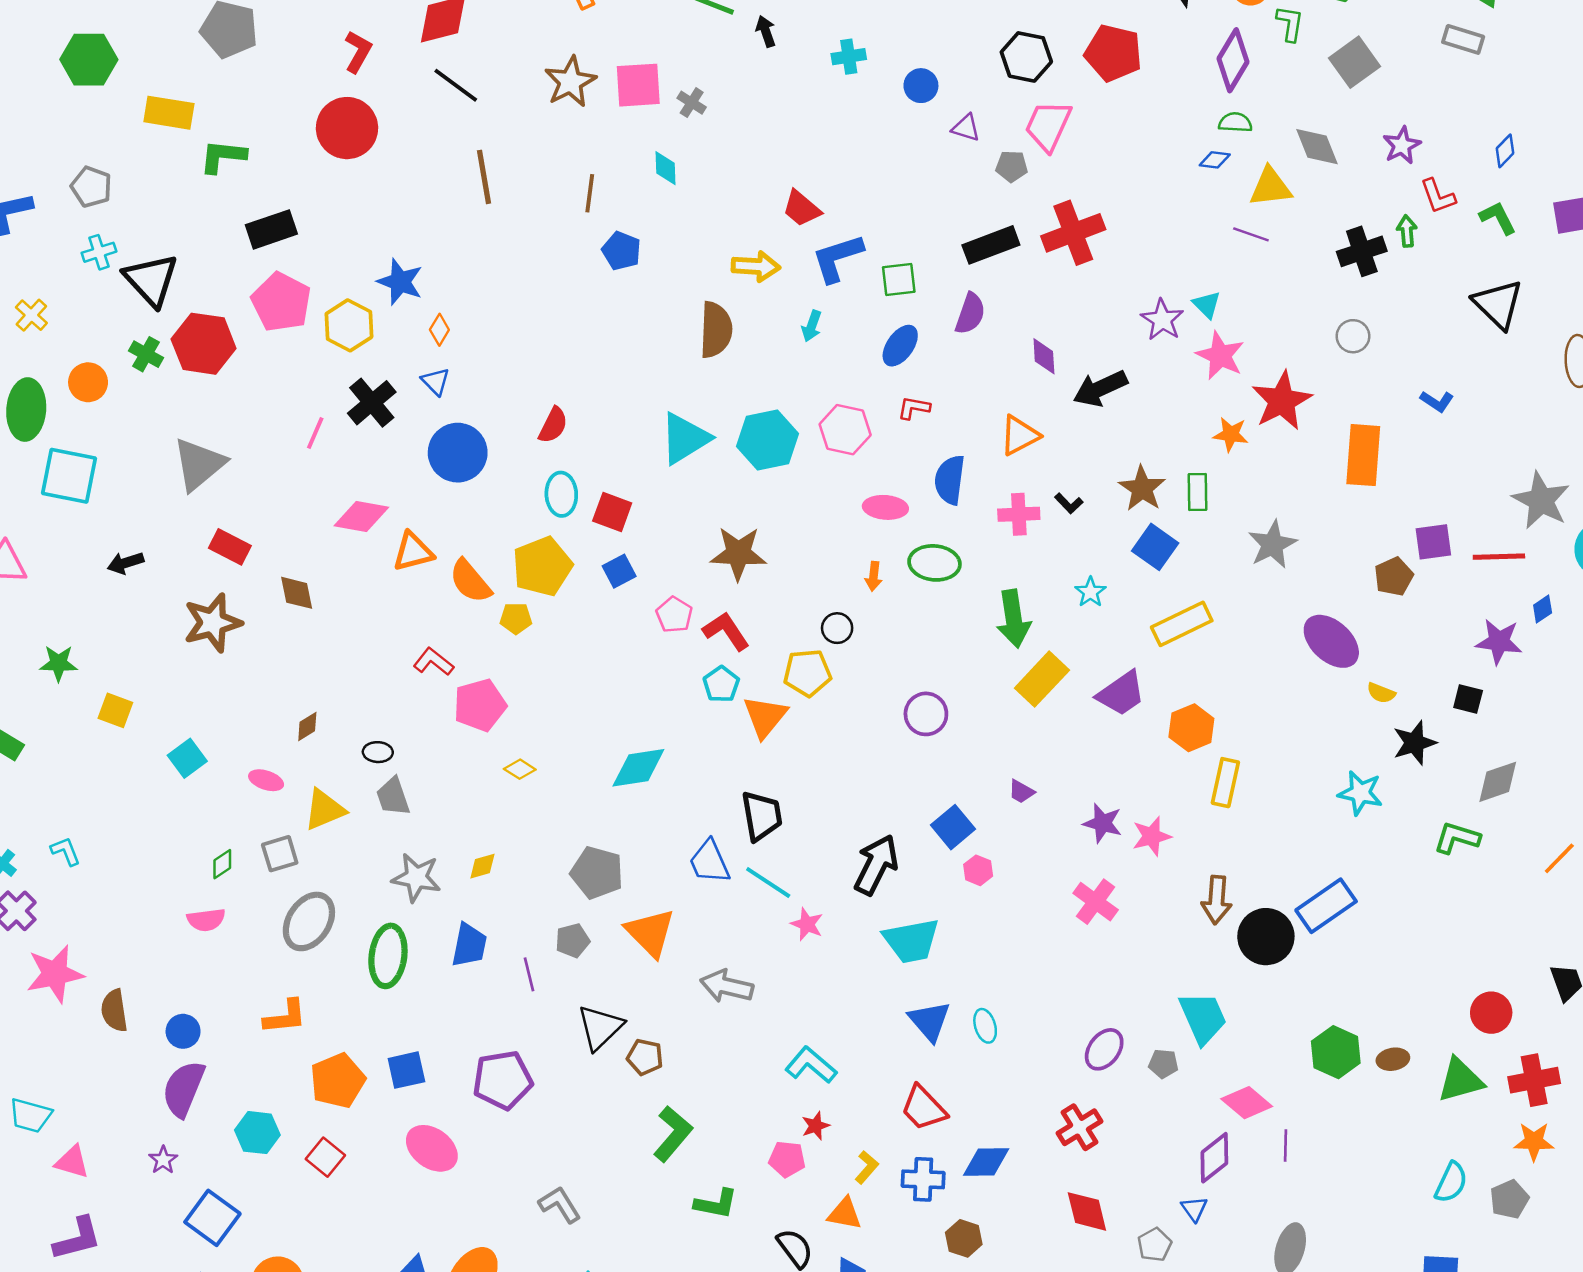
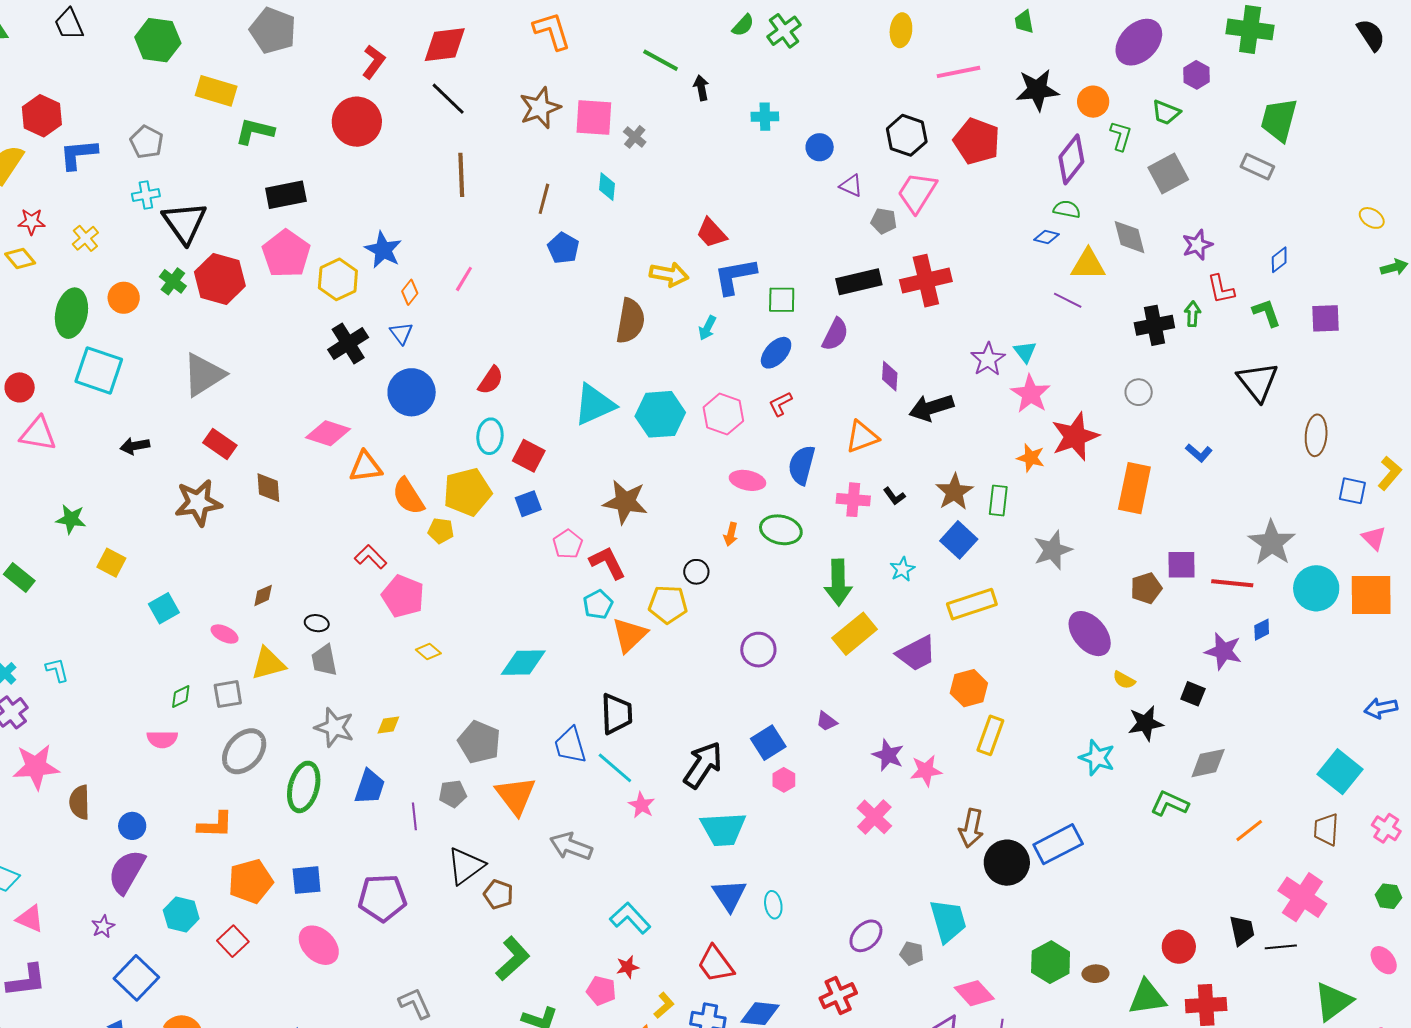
red L-shape: (914, 408) -> (780, 404), turned -44
pink line: (315, 433) -> (464, 279), moved
pink pentagon: (480, 705) -> (403, 596), turned 30

